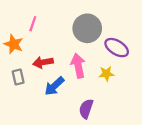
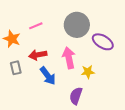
pink line: (33, 24) -> (36, 26), moved, turned 48
yellow star: (106, 74) -> (88, 72), moved
blue arrow: (54, 86) -> (48, 76), turned -84

